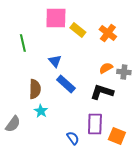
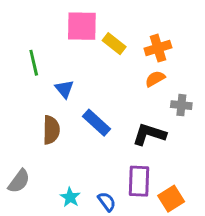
orange cross: (108, 33) -> (158, 48), turned 36
blue triangle: (55, 61) -> (64, 89), moved
orange semicircle: (106, 68) -> (155, 79), moved
cyan star: (41, 111) -> (70, 197), moved
orange square: (117, 136) -> (171, 199), turned 36

